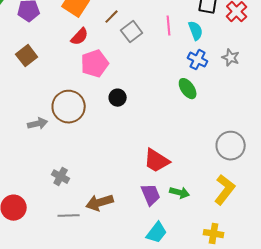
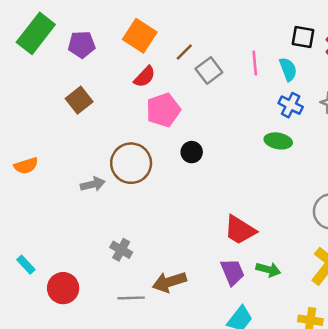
green ellipse: (188, 89) -> (278, 141), turned -45

